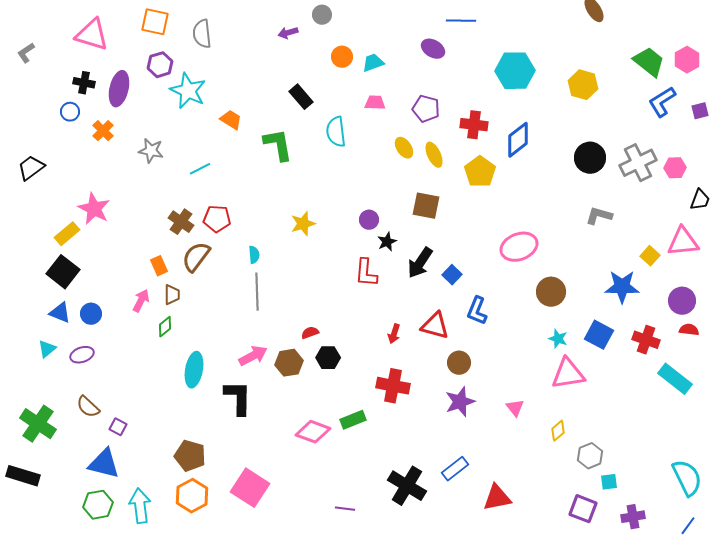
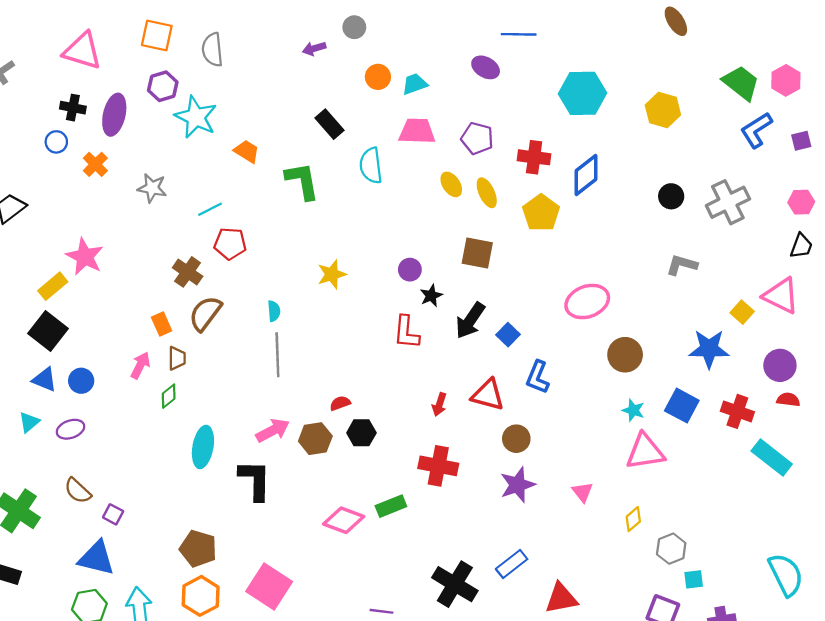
pink trapezoid: (375, 103) -> (417, 131), size x1.5
black circle: (590, 158) -> (671, 196), size x0.7
pink hexagon: (675, 168) -> (801, 202), moved
red pentagon: (217, 219) -> (230, 244), moved
pink triangle: (683, 242) -> (781, 296), turned 32

